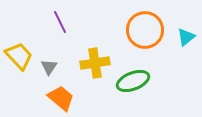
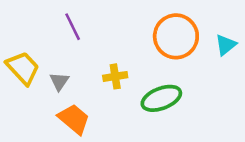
yellow cross: (95, 63) -> (115, 76), size x0.7

